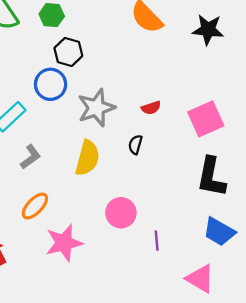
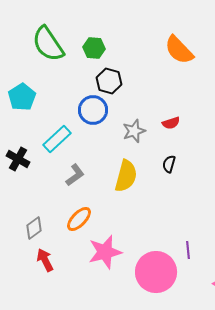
gray star: (96, 108) -> (134, 131), size x0.7
red semicircle: (151, 108) -> (171, 123), moved
pink circle: (121, 213) -> (156, 272), moved, size x1.5

